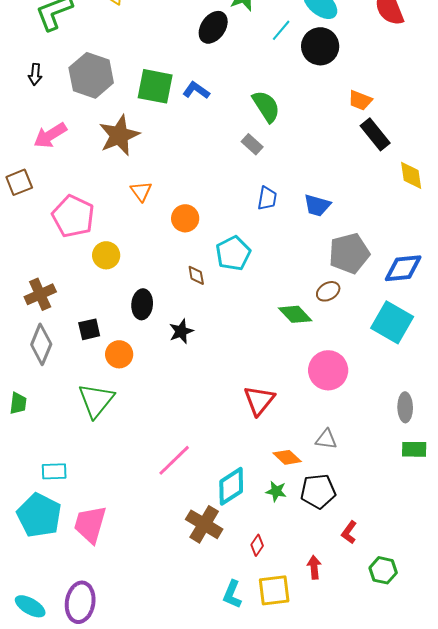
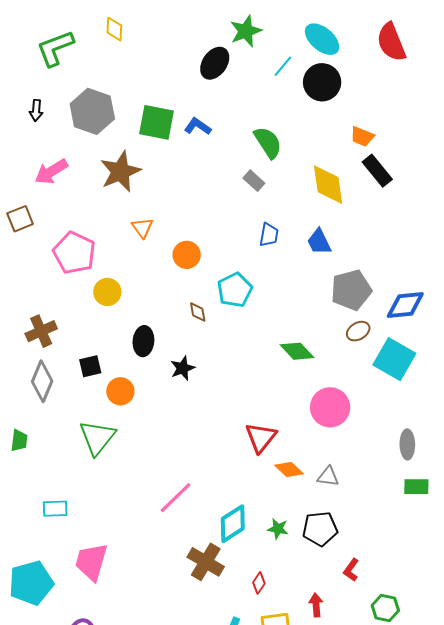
yellow diamond: (411, 175) -> (328, 185), moved, size x1.4
blue trapezoid: (317, 205) -> (319, 242), turned 48
brown ellipse: (328, 291) -> (358, 331), moved
orange diamond: (287, 457) -> (289, 470), moved
cyan pentagon: (39, 515) -> (31, 583), moved, turned 30

